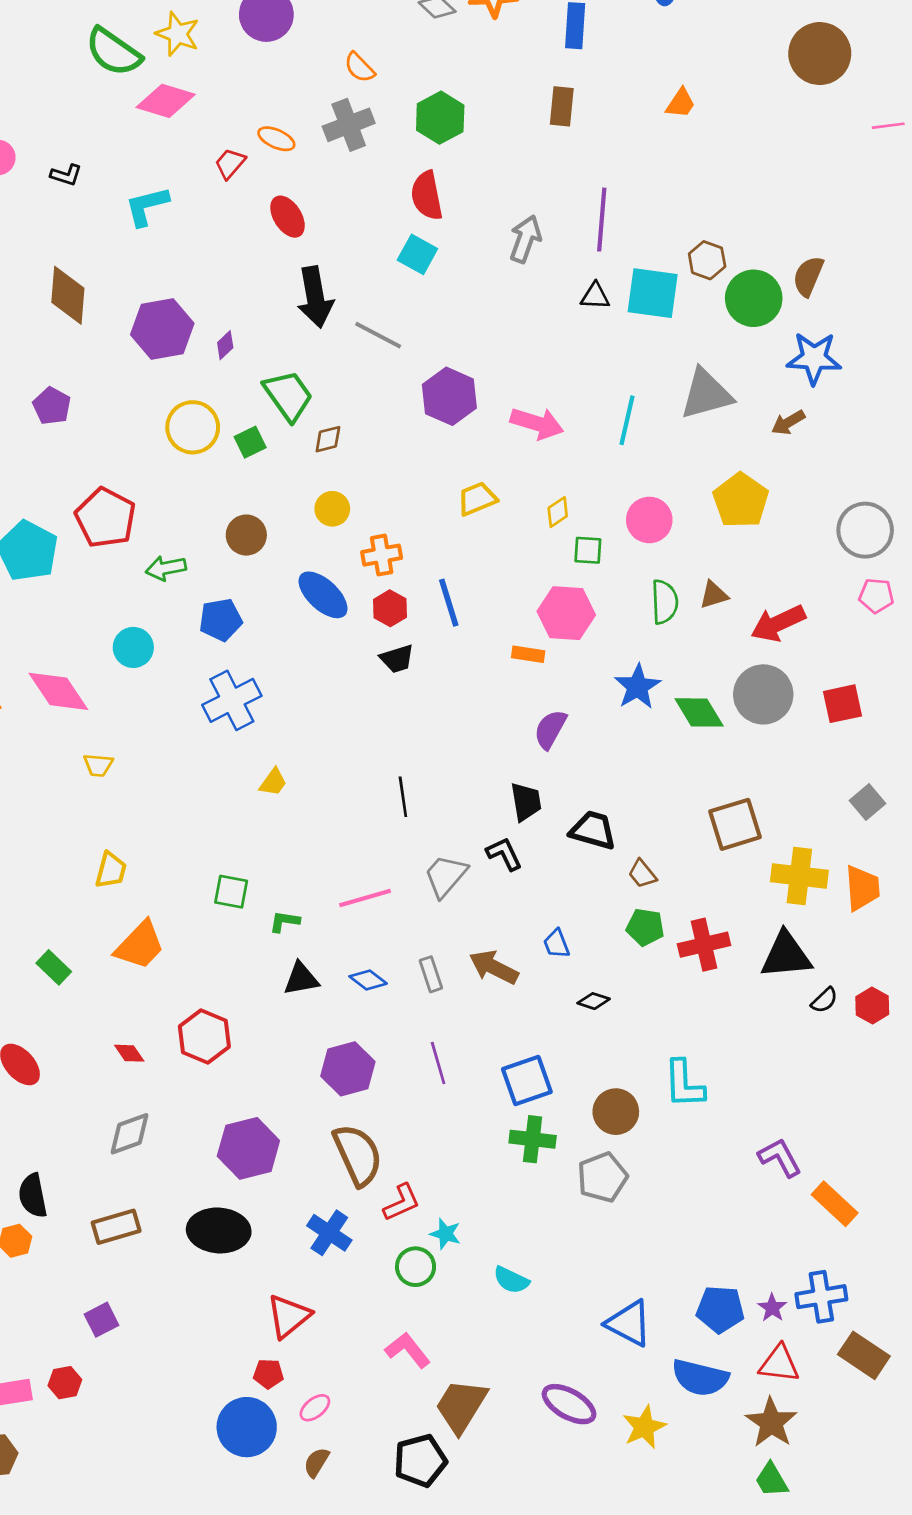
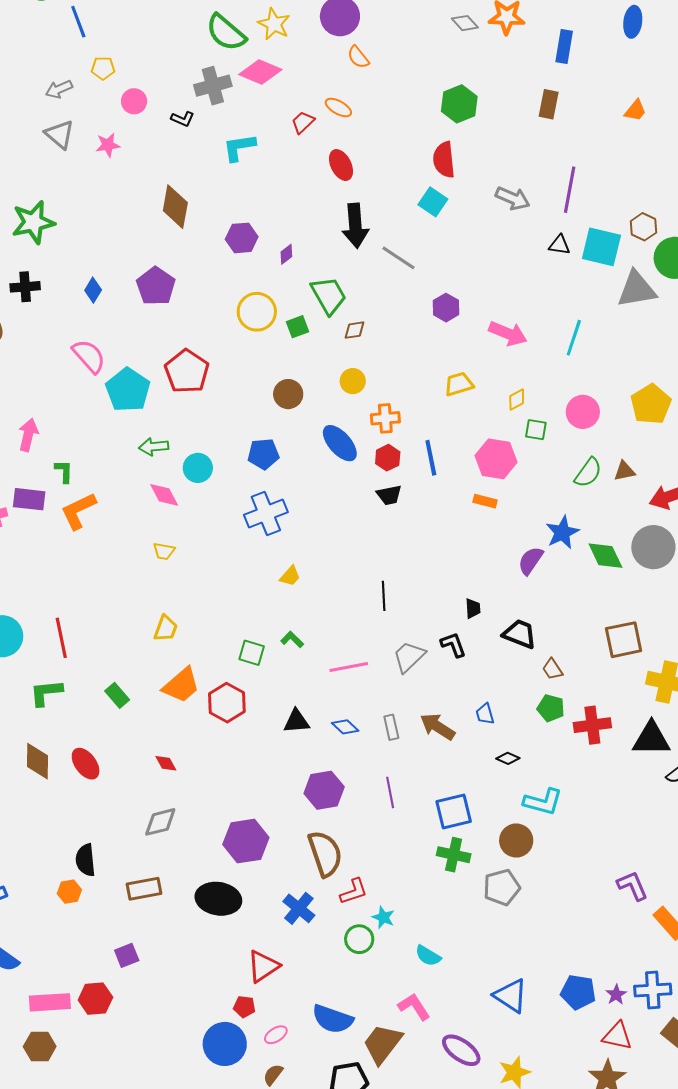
orange semicircle: (359, 67) -> (358, 57), moved
gray cross: (349, 125) -> (213, 86), moved
gray arrow: (525, 239) -> (513, 198), turned 88
purple hexagon: (162, 329) -> (242, 238), size x0.7
gray triangle: (706, 394) -> (637, 289), moved
purple hexagon: (449, 396) -> (446, 308), size x0.7
purple pentagon: (52, 406) -> (156, 286), size x1.4
green arrow: (166, 568) -> (154, 447), moved
green semicircle: (665, 602) -> (588, 473), turned 32
pink hexagon: (566, 613) -> (496, 459), moved
pink diamond: (58, 691) -> (164, 495), moved, size x0.7
purple semicircle: (550, 729) -> (531, 561), moved
black trapezoid: (526, 802) -> (473, 608), size x0.7
green L-shape: (285, 921) -> (292, 640), moved, turned 30
red hexagon: (204, 1037) -> (227, 703), moved
cyan L-shape: (684, 1084) -> (543, 802), moved, turned -78
pink L-shape: (408, 1350) -> (414, 1007), moved
blue semicircle: (700, 1378) -> (333, 1019), moved
red hexagon: (65, 1383) -> (95, 999), size x1.4

